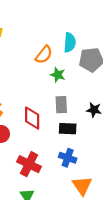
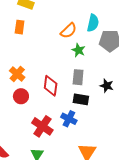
blue cross: (68, 158) -> (69, 119), moved

